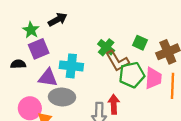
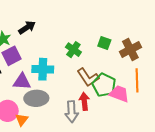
brown L-shape: (117, 61) -> (88, 77), moved
green pentagon: (132, 75) -> (104, 85), moved, turned -30
pink trapezoid: (153, 78) -> (119, 94), moved, turned -70

